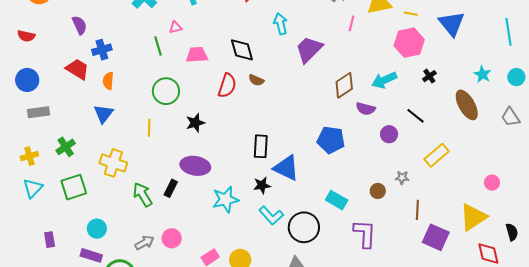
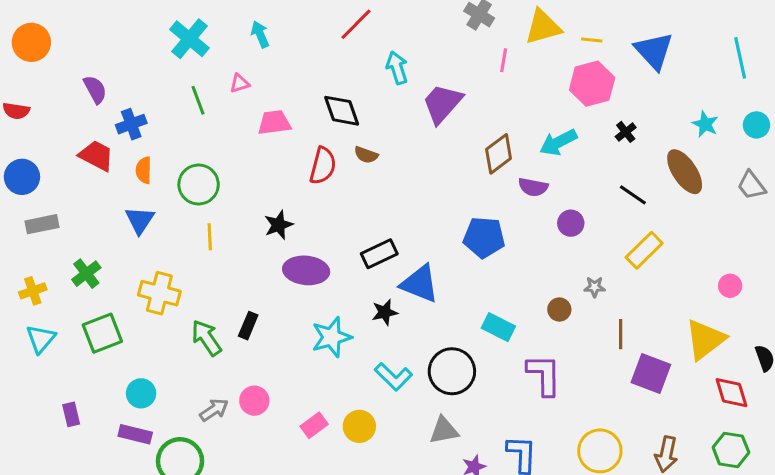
green line: (158, 46) -> (198, 100), moved
green circle: (166, 91) -> (199, 185), moved
black line: (415, 116) -> (633, 195), moved
black rectangle: (261, 146) -> (379, 254), turned 65
purple ellipse: (195, 166) -> (306, 270), moved
cyan L-shape: (271, 216) -> (393, 377), moved

